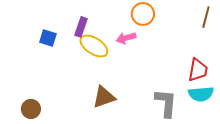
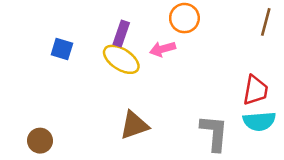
purple rectangle: (81, 27) -> (121, 34), moved

